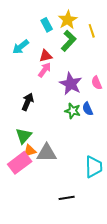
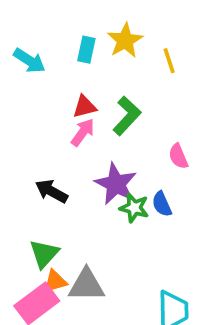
cyan rectangle: (47, 25) -> (86, 50), turned 40
green L-shape: (69, 41) -> (127, 116), moved
cyan arrow: (21, 47) -> (29, 61), moved, turned -108
purple star: (71, 84) -> (116, 184), moved
black arrow: (28, 102) -> (51, 191), turned -84

